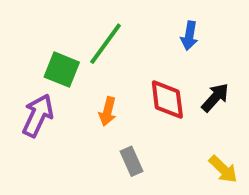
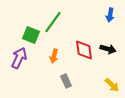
blue arrow: (189, 36) -> (110, 15), moved
black arrow: (215, 98) -> (108, 49), turned 63

